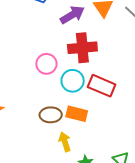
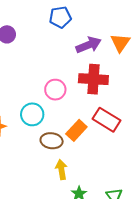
cyan circle: (73, 81) -> (32, 114), moved
orange rectangle: (77, 114) -> (76, 130), moved, turned -70

